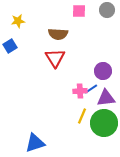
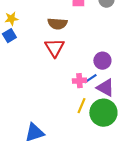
yellow star: (18, 21) -> (11, 19), moved
purple triangle: (106, 98) -> (105, 88), turned 36

